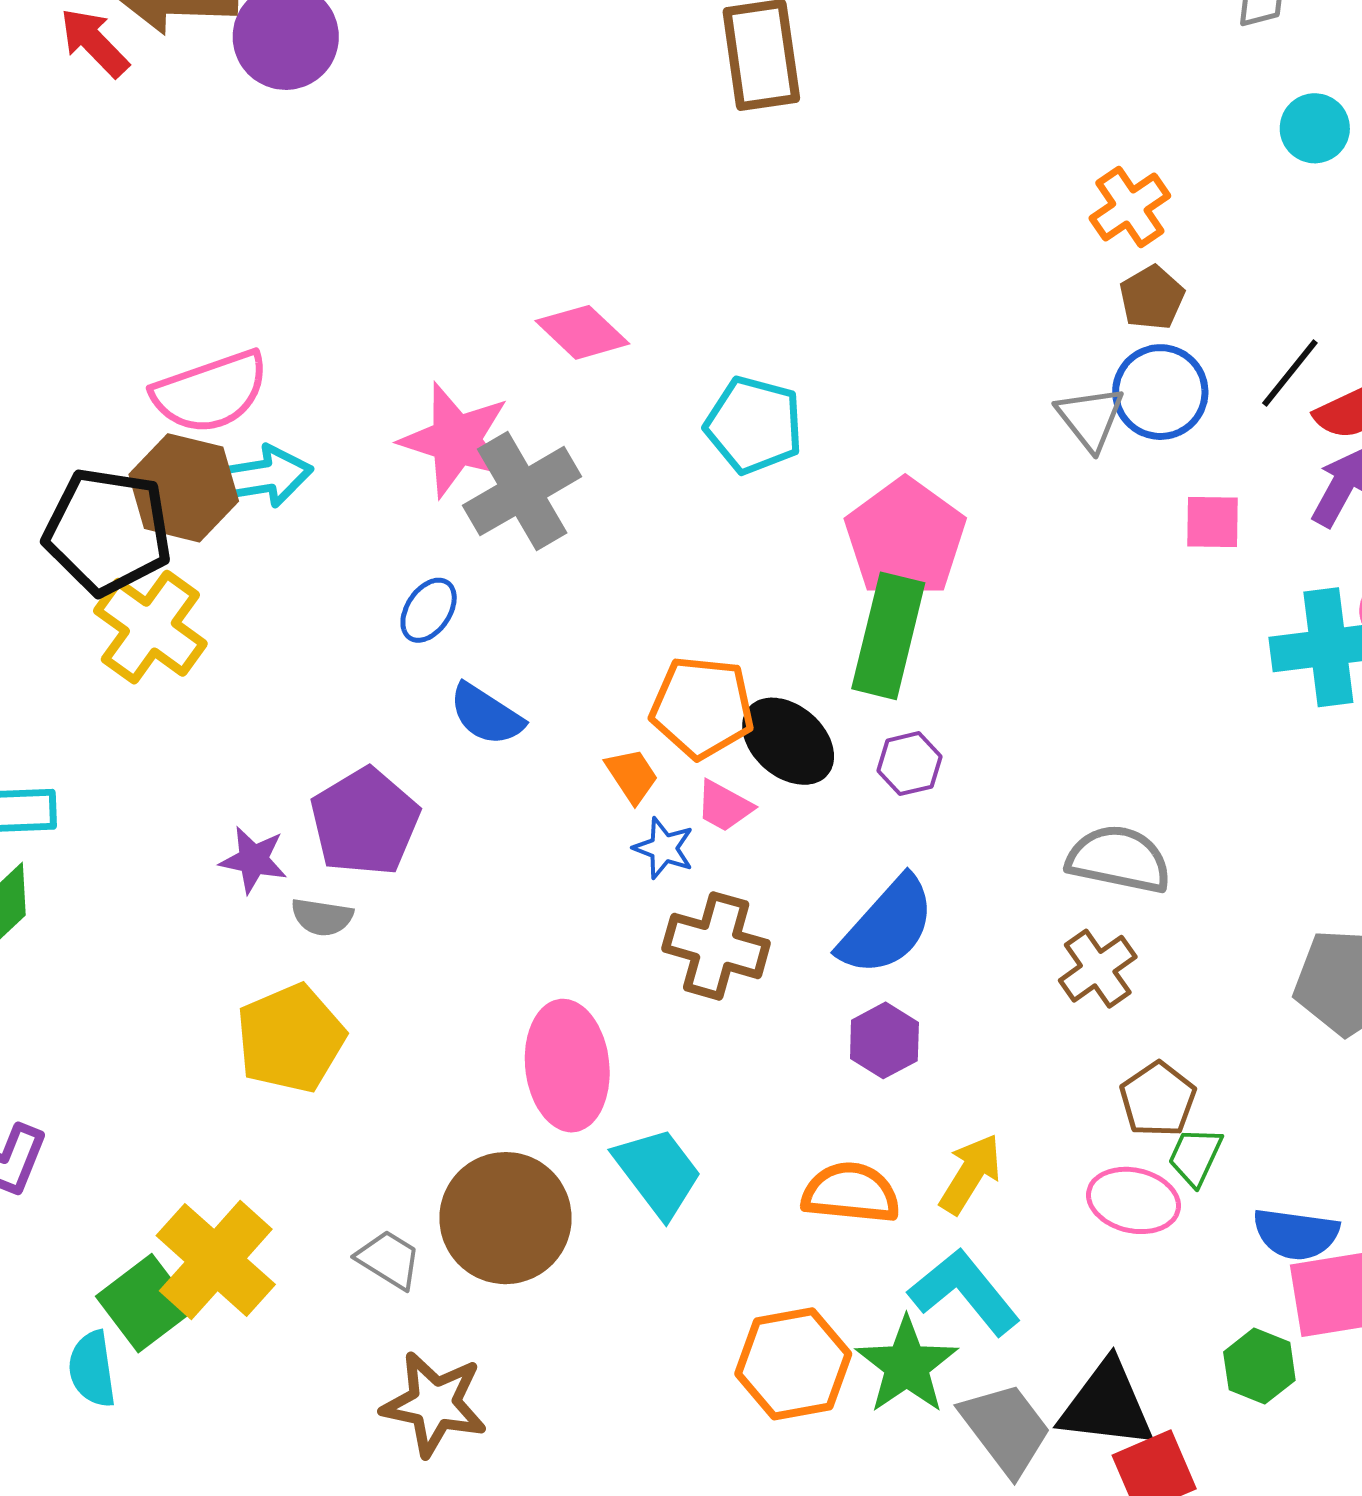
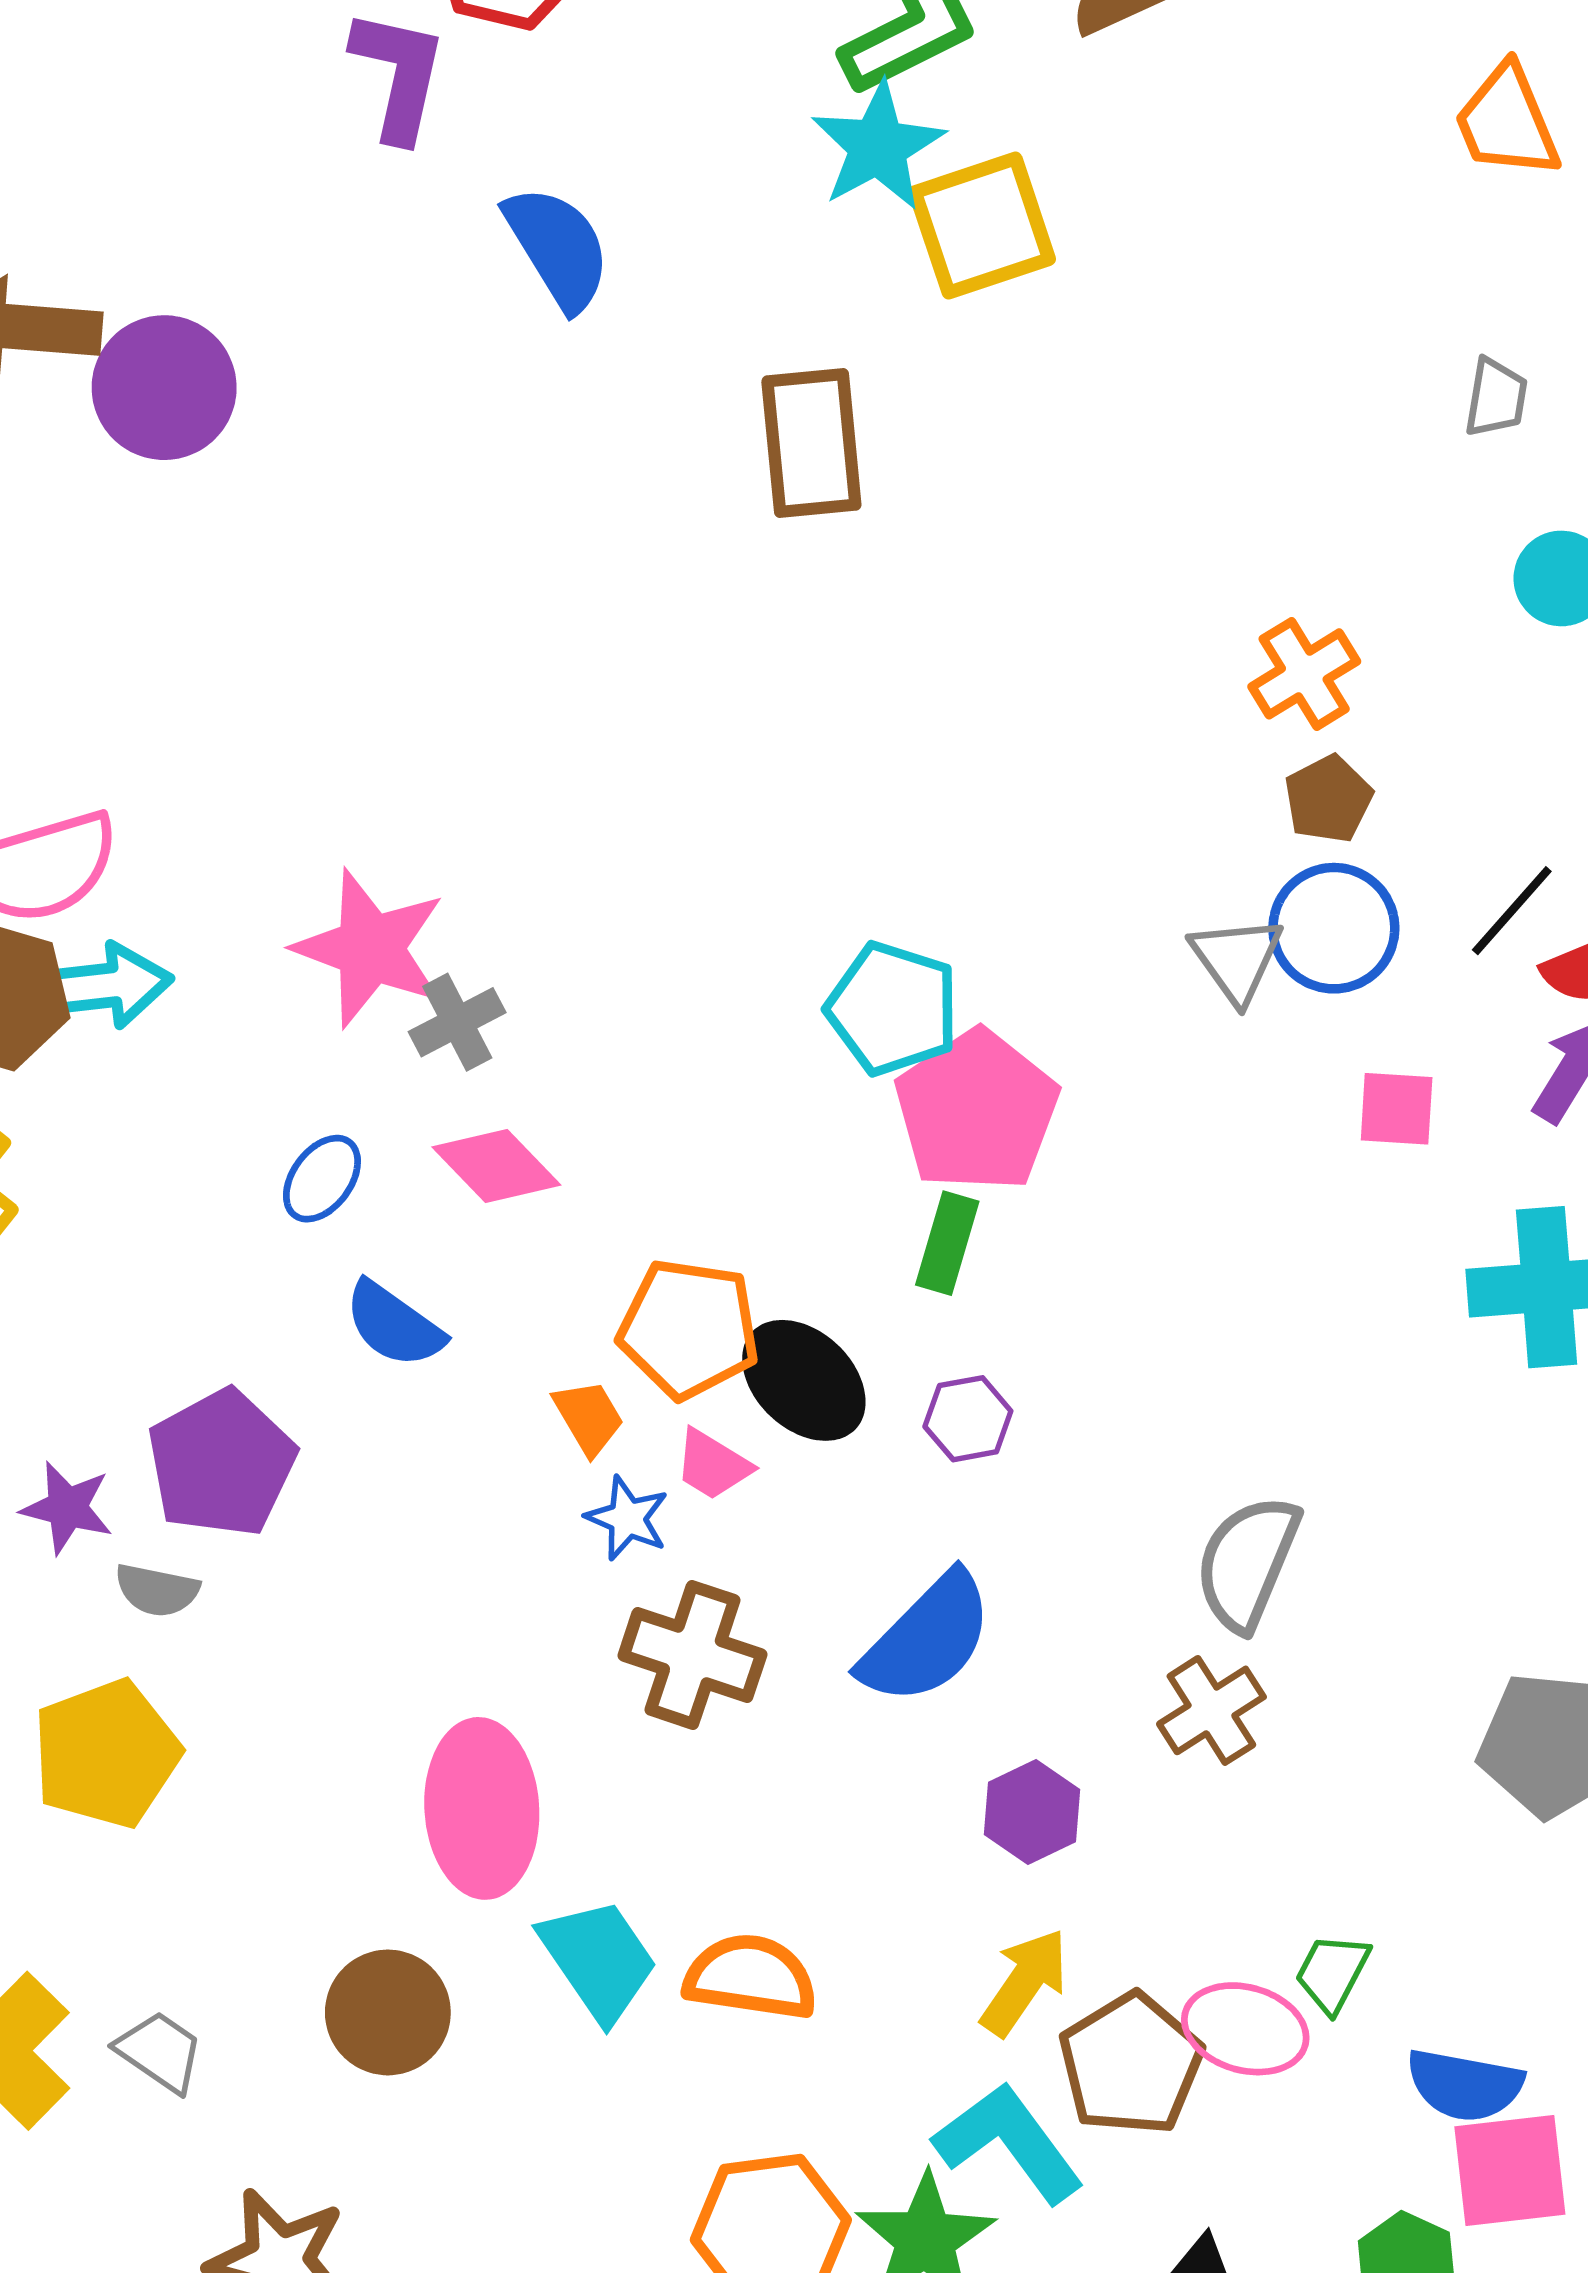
pink diamond: (582, 332) -> (496, 1166), moved
cyan pentagon: (754, 425) -> (893, 1009), moved
gray cross: (522, 491) -> (457, 1022), size x0.6
green rectangle: (888, 636) -> (947, 1243), size x0.6
gray semicircle: (1119, 859) -> (1247, 1563), turned -82
purple hexagon: (884, 1040) -> (1032, 1812), moved
brown pentagon: (1158, 1099) -> (1131, 2064), moved, size x1.4
orange semicircle: (851, 1193) -> (751, 1977), moved
brown circle: (505, 1218) -> (388, 2012), size x0.7
gray trapezoid: (389, 1259) -> (160, 2052), moved

